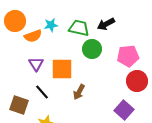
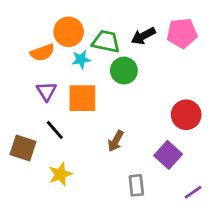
orange circle: (15, 21) -> (69, 32), moved
cyan star: (51, 25) -> (81, 59), moved
pink pentagon: (128, 56) -> (182, 33), moved
brown arrow: (79, 92) -> (116, 141), moved

